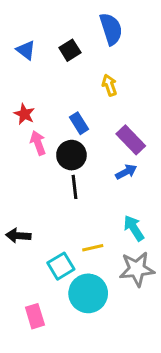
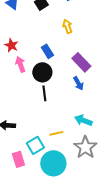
blue arrow: (126, 172) -> (78, 83), turned 88
cyan arrow: (134, 228) -> (83, 120), turned -36
gray star: (137, 269) -> (85, 147), turned -30
pink rectangle: (35, 316) -> (18, 159), moved

